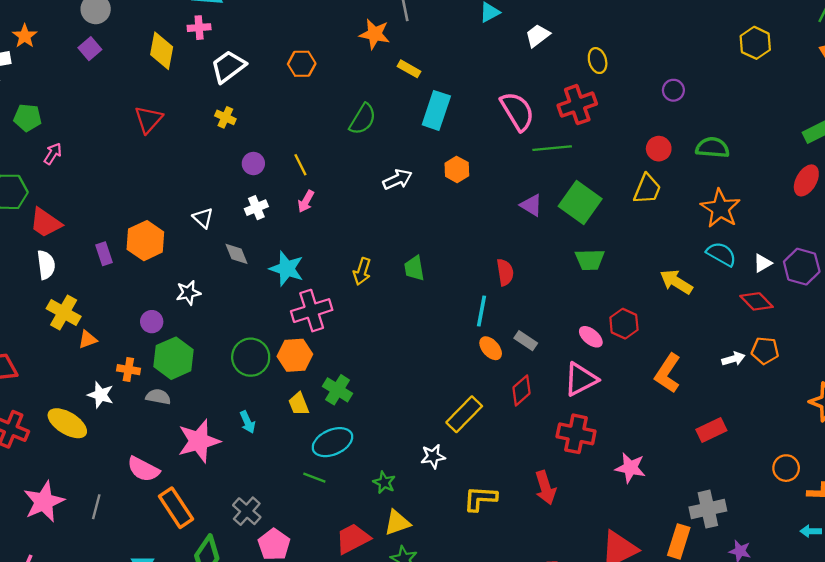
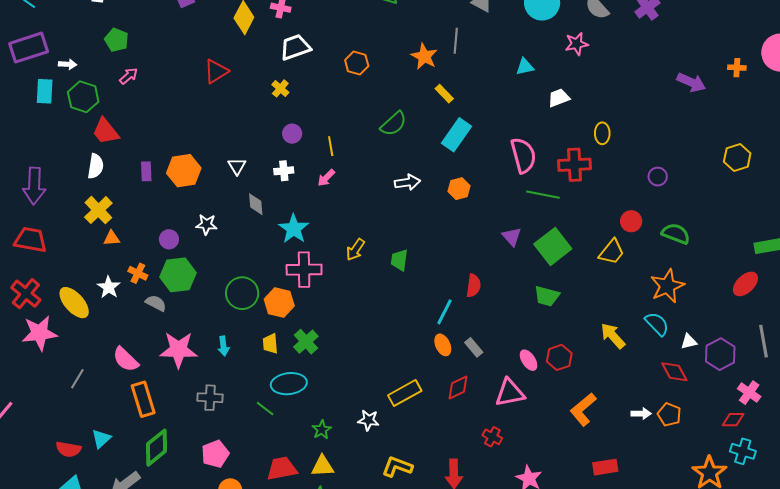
red cross: (576, 434) -> (492, 437), size x0.6
pink star: (44, 502) -> (39, 333), moved
gray cross: (247, 511) -> (210, 398), moved, turned 35

